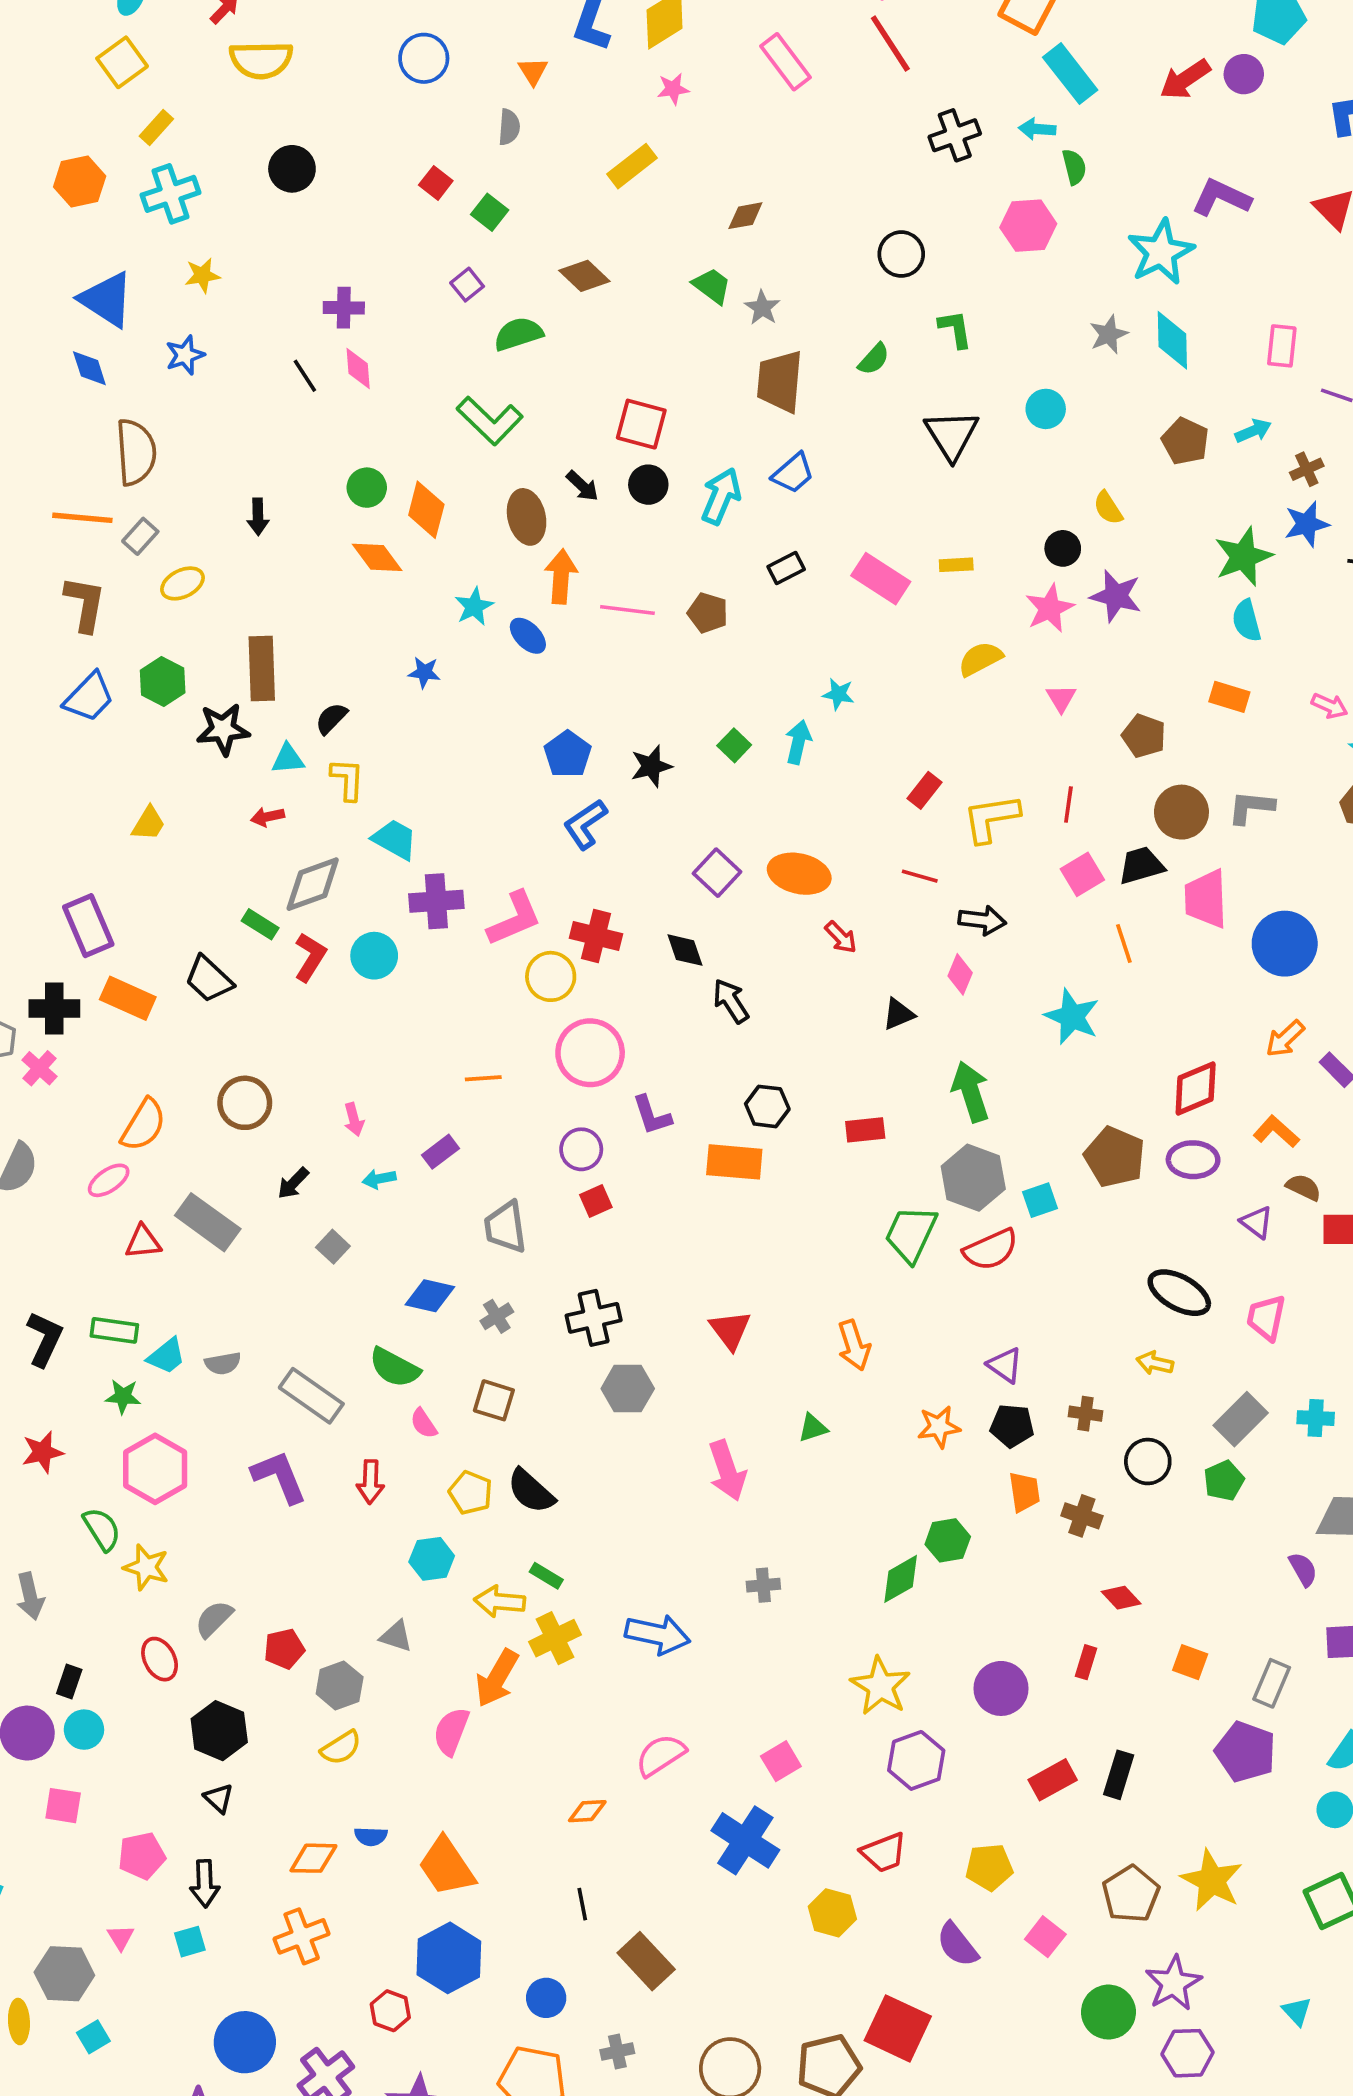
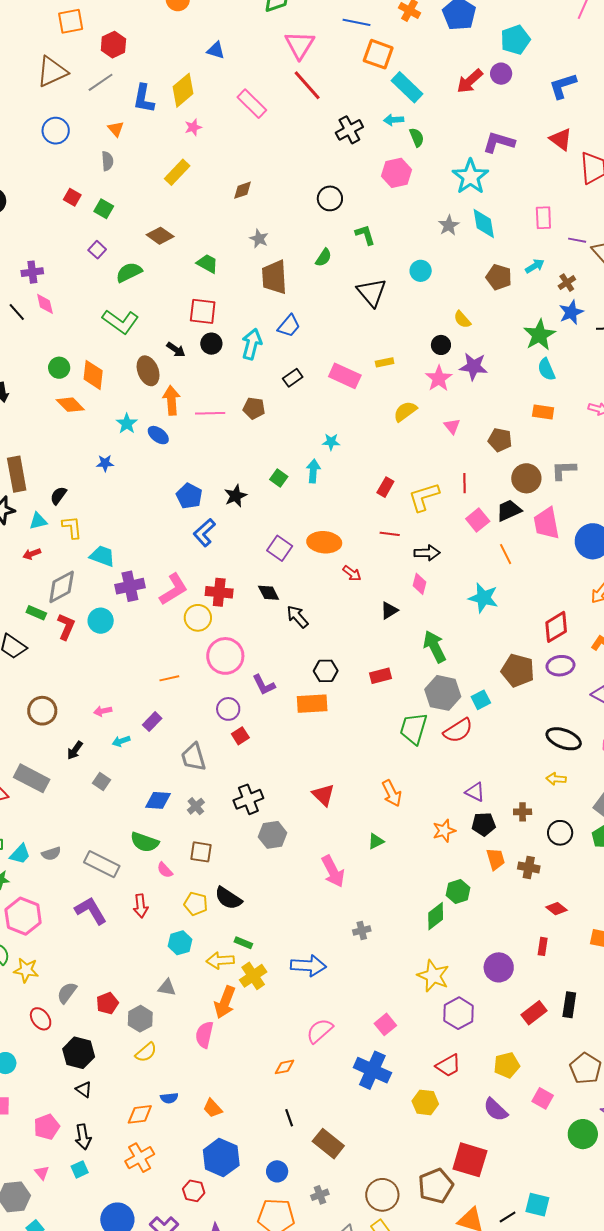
green trapezoid: (712, 286) -> (207, 264), moved
pink arrow: (354, 1119) -> (103, 711), turned 102
orange trapezoid: (447, 1866) -> (213, 1108), size x0.6

